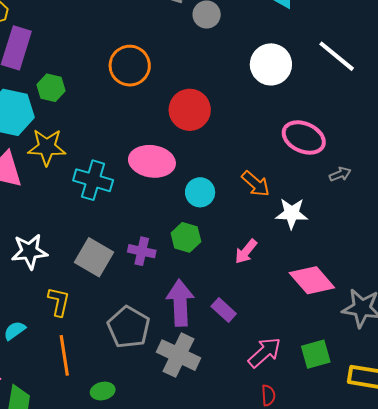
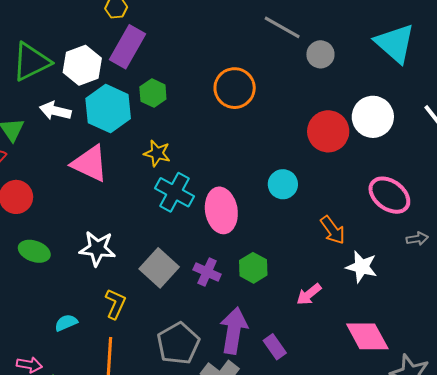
red circle: (190, 110) -> (328, 131), moved
yellow star: (47, 147) -> (157, 153), moved, size x0.7
pink ellipse: (152, 161) -> (221, 210), moved, turned 60
cyan circle: (200, 192) -> (283, 184), moved

